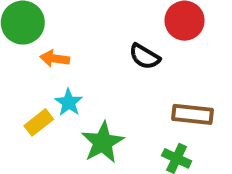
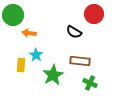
brown rectangle: (193, 114) -> (80, 61), moved
yellow rectangle: (39, 122) -> (21, 65), turned -48

